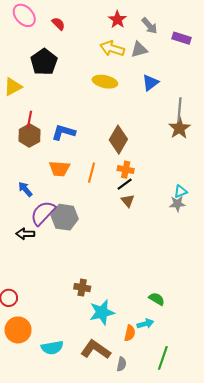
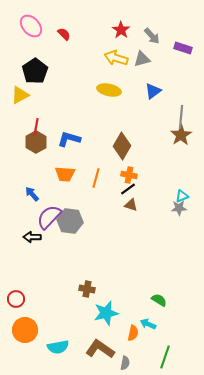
black pentagon: (44, 62) -> (35, 71), moved
brown triangle: (128, 201) -> (131, 205), turned -32
cyan arrow: (145, 324) -> (148, 324), turned -140

